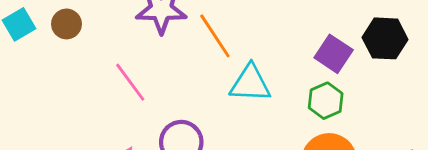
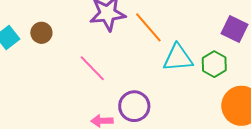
green hexagon: (326, 101) -> (214, 64), moved

